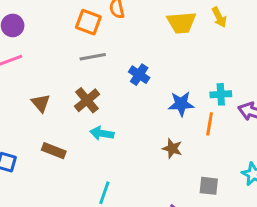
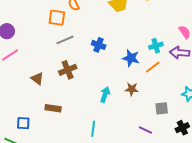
brown cross: (87, 100) -> (68, 70), turned 30
blue star: (181, 104) -> (131, 58), turned 30
orange line: (210, 124) -> (153, 67), turned 56
cyan arrow: (102, 133) -> (105, 95), moved, turned 112

